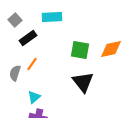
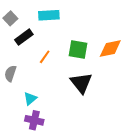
orange line: (32, 64) -> (45, 57), moved

